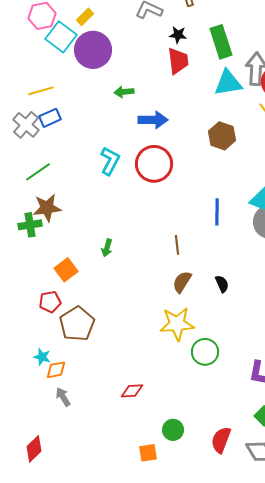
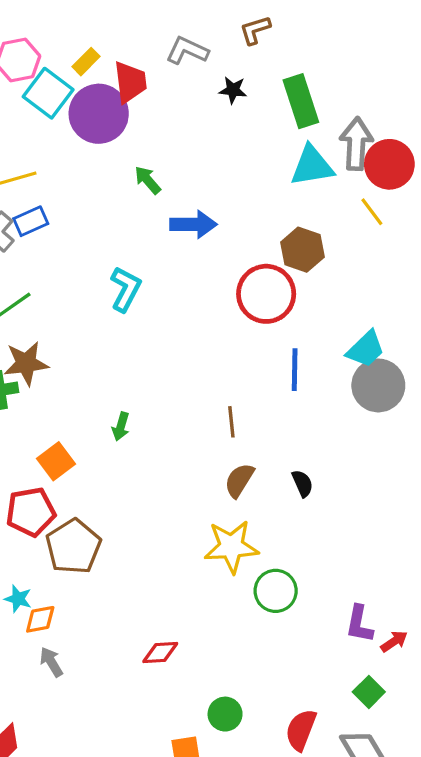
red trapezoid: (178, 61) -> (130, 82), moved
green arrow: (124, 92) -> (148, 180), turned 54
red circle: (154, 164) -> (266, 294), moved
red pentagon: (50, 302) -> (31, 512), size x1.4

